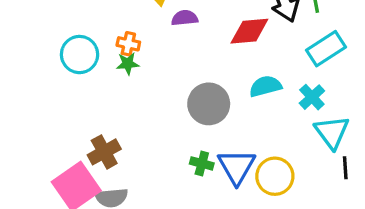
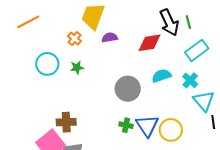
orange cross: (128, 44) -> (75, 39), moved, turned 32
brown cross: (104, 152) -> (66, 122), turned 30

